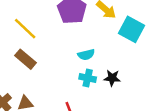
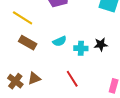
cyan semicircle: (86, 55) -> (60, 41), moved

